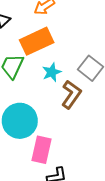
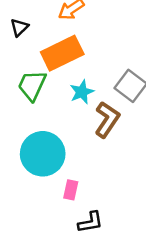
pink rectangle: (41, 150) -> (71, 190), size x0.6

